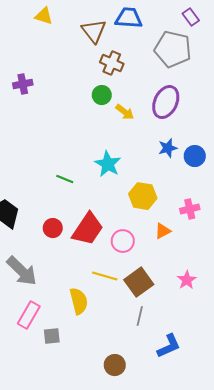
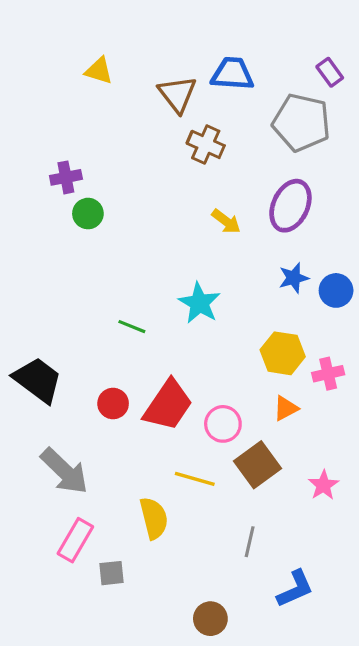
green circle: (102, 95) -> (88, 214), moved
yellow hexagon: (143, 196) -> (283, 353), moved
brown square: (139, 282) -> (258, 465), moved

